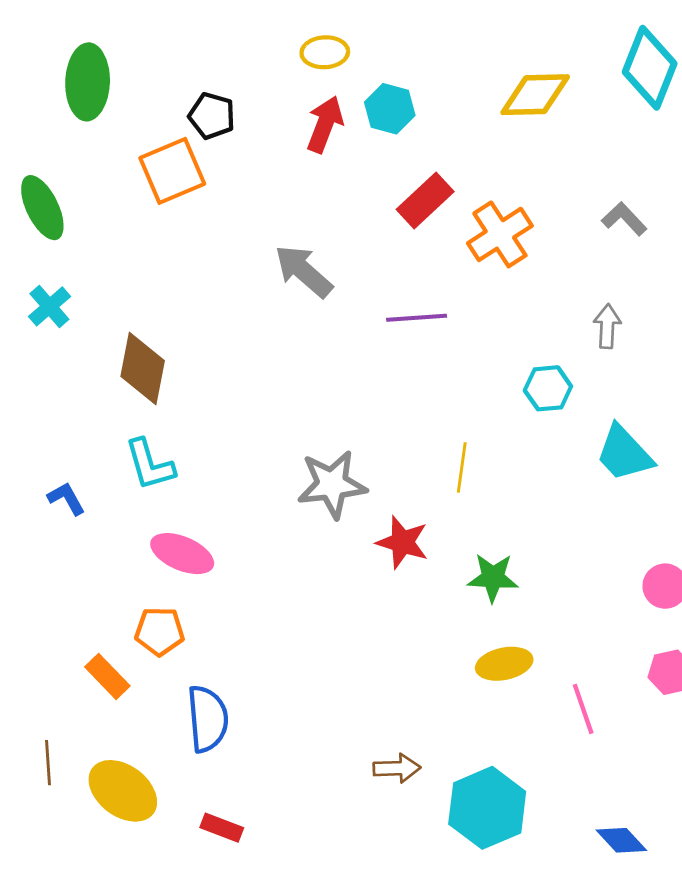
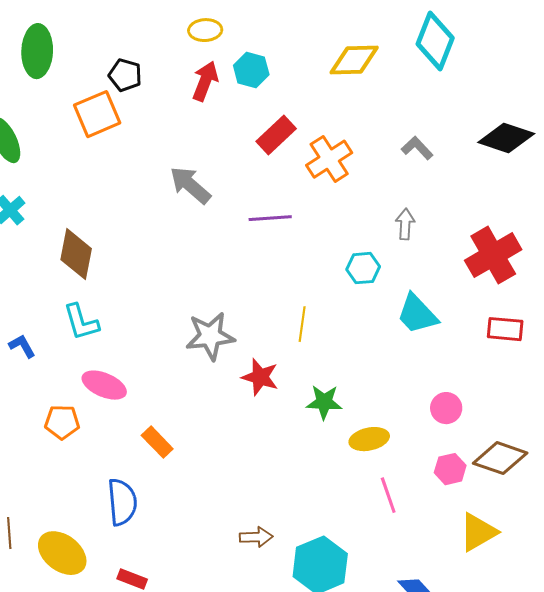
orange pentagon: (160, 631) -> (62, 422), moved
yellow ellipse: (504, 664) -> (369, 439), moved
orange rectangle: (107, 676) -> (157, 442), moved

